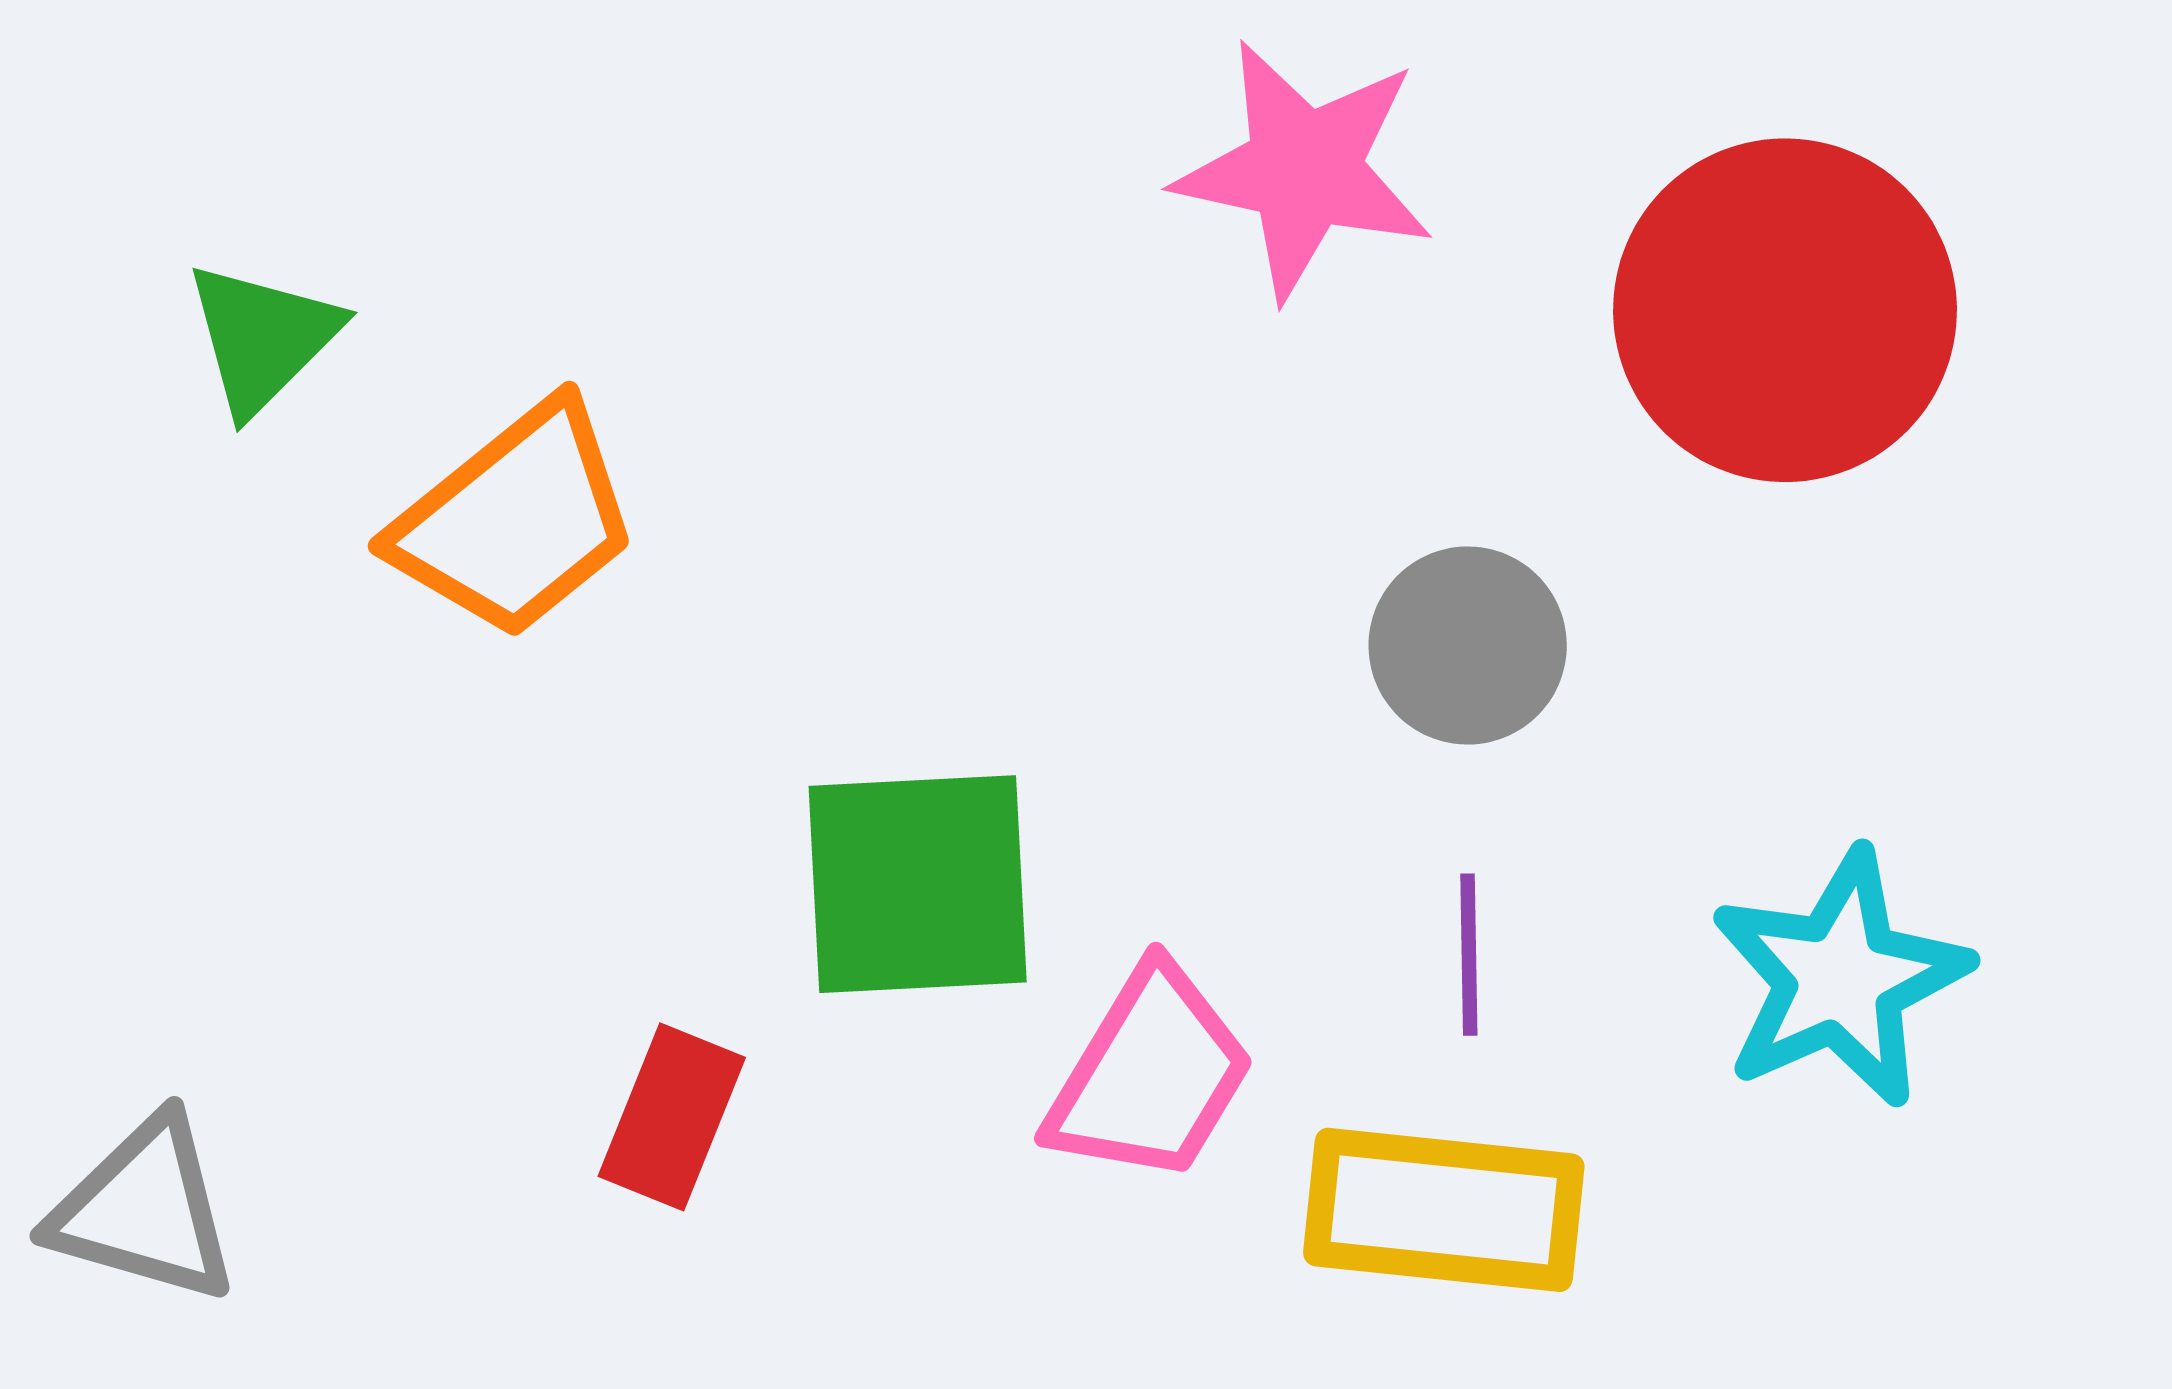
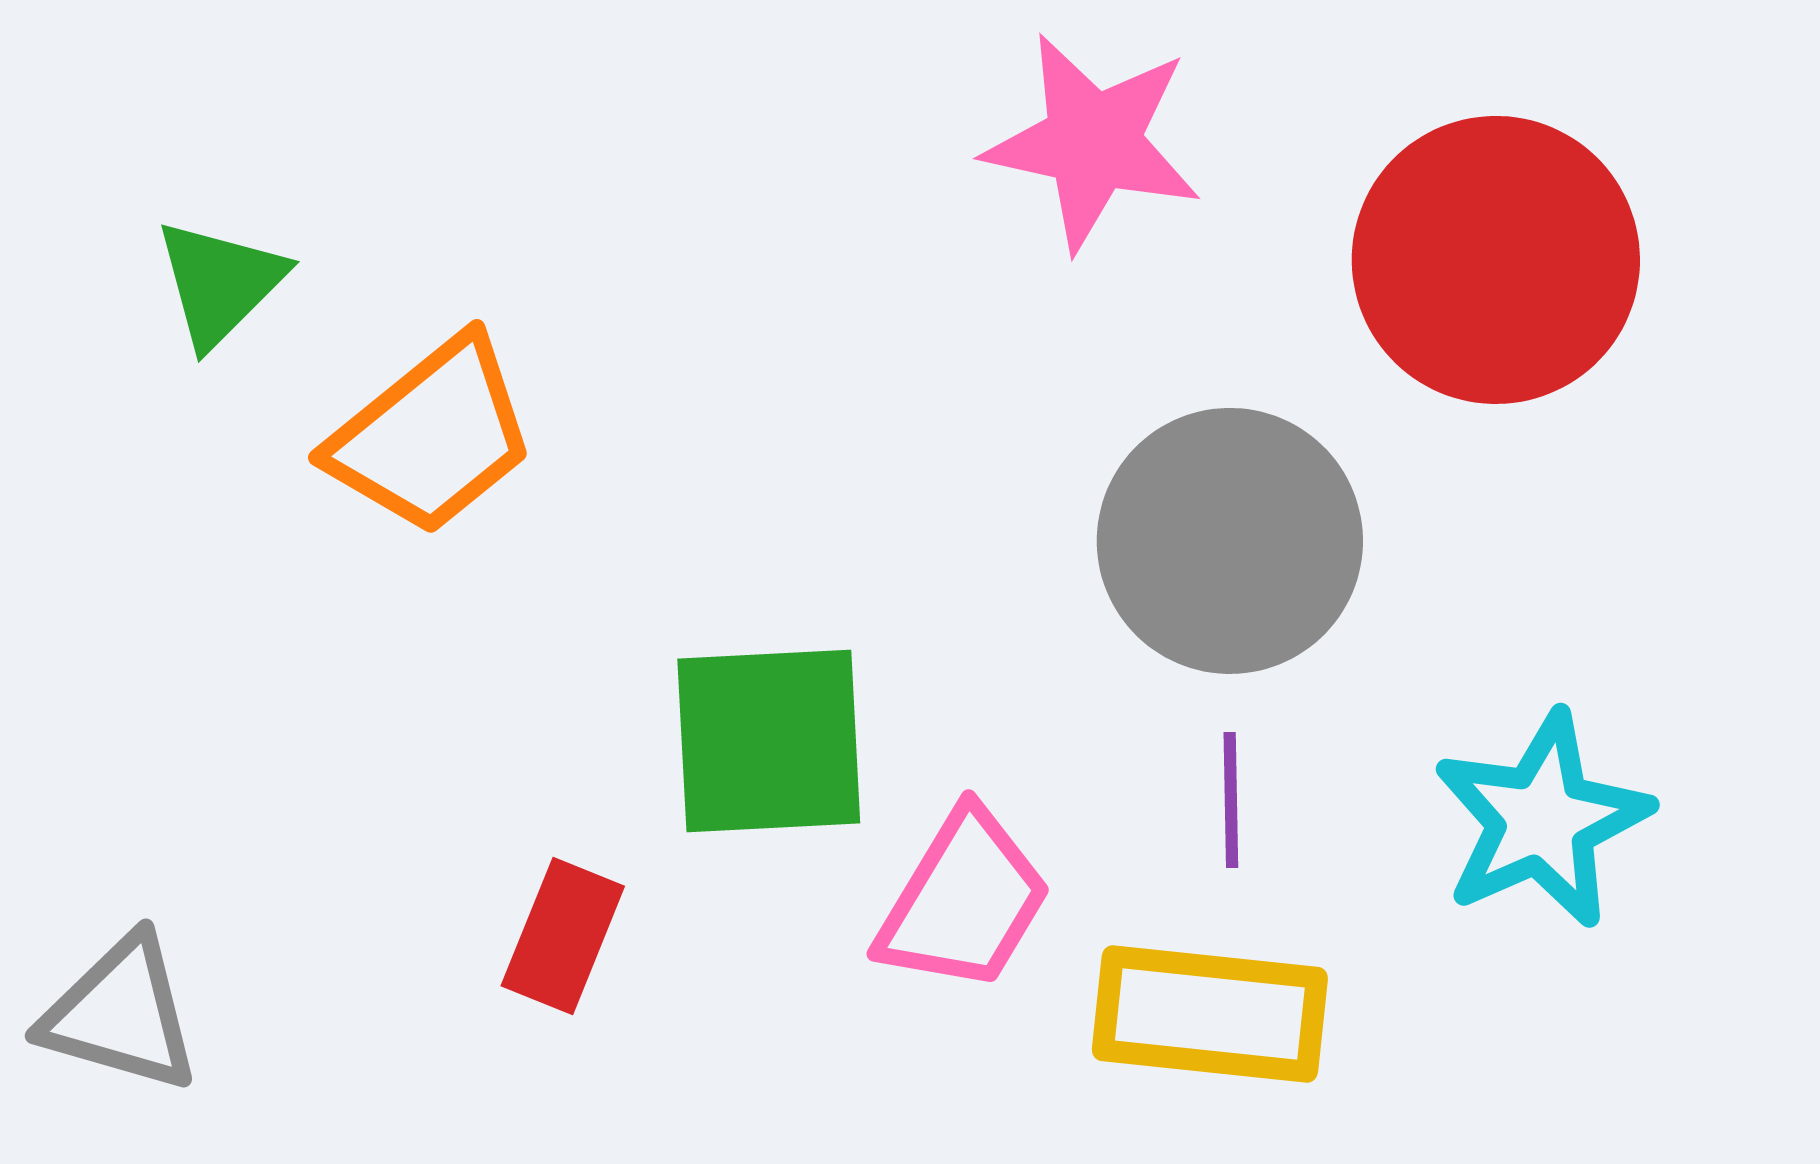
gray circle: (1468, 646) -> (1230, 541), size x1.6

